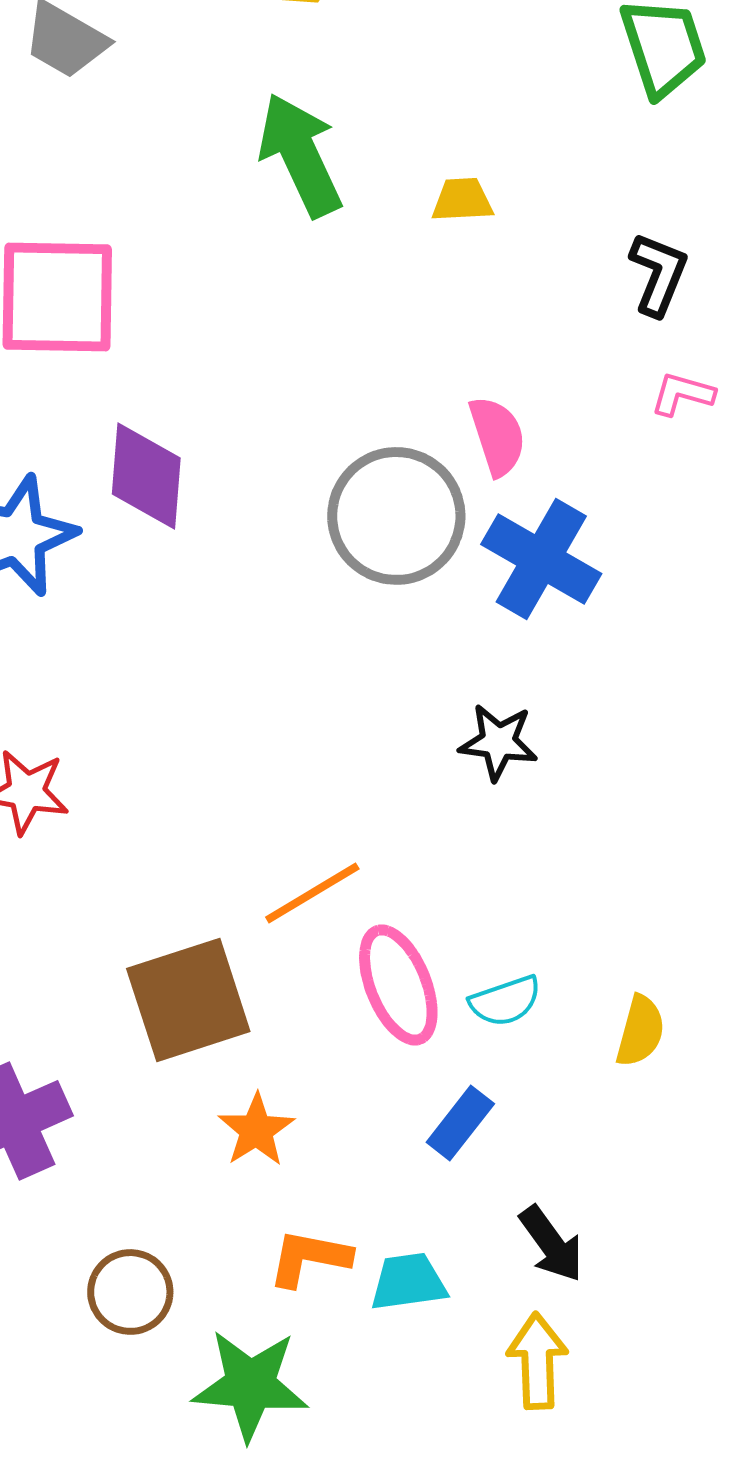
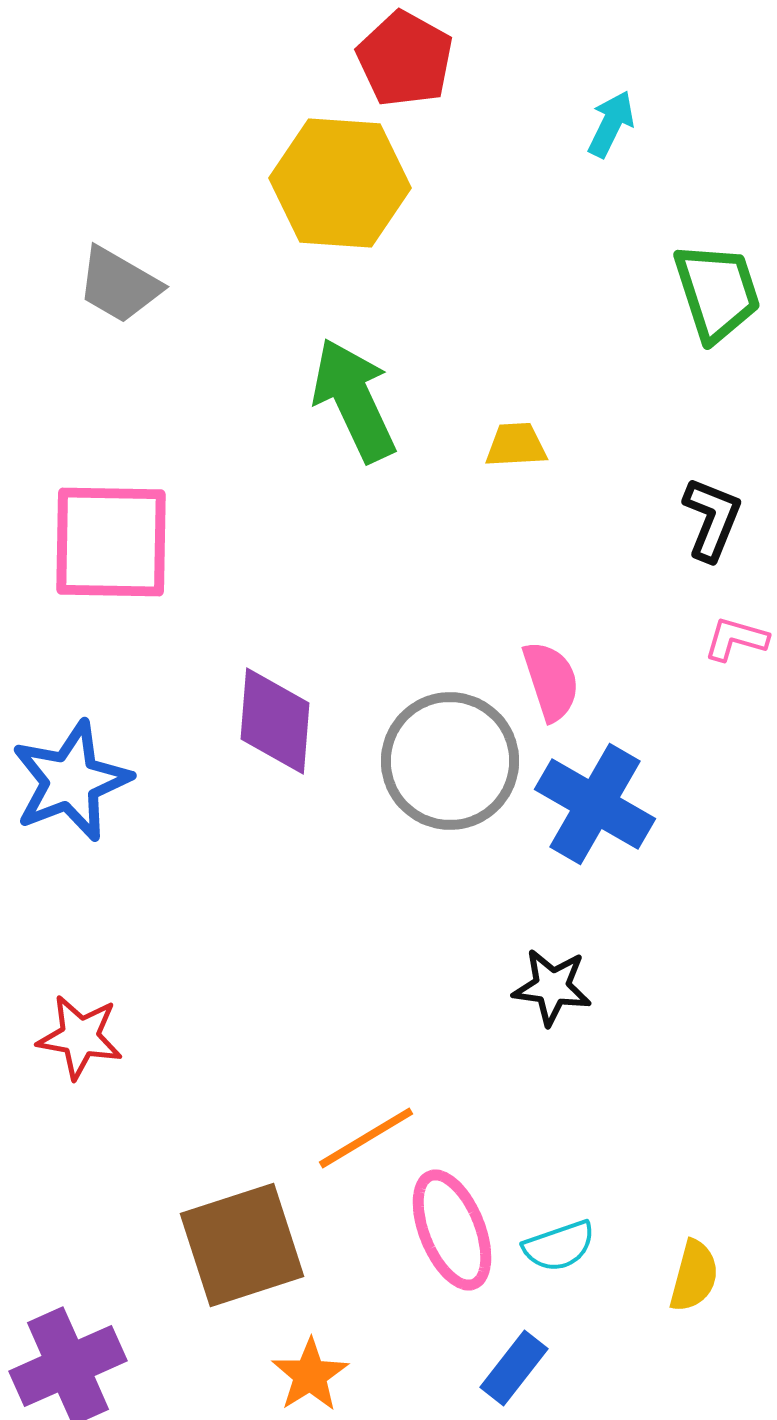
purple diamond: (146, 476) -> (275, 721), moved

